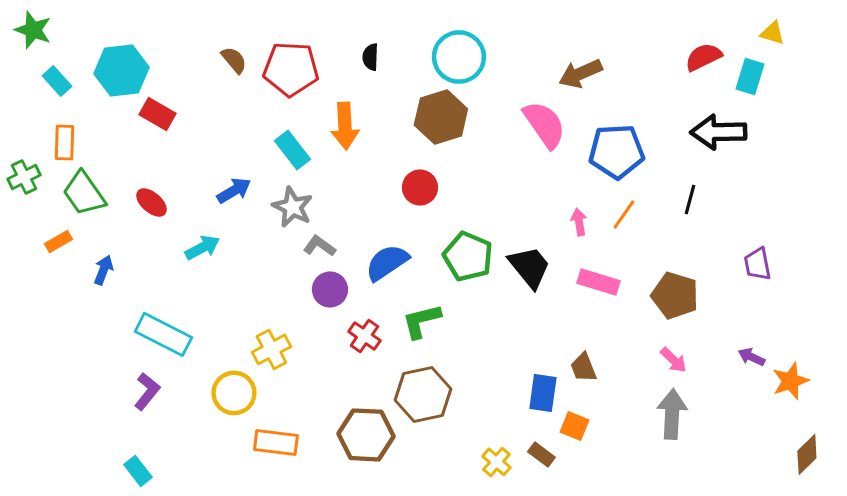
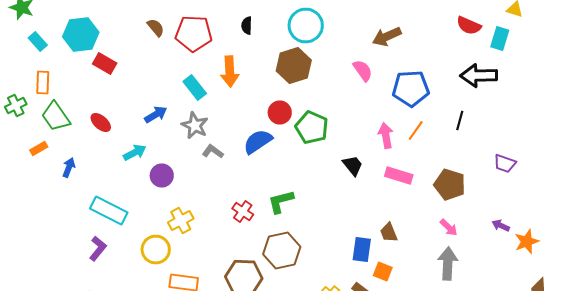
red semicircle: (703, 57) -> (469, 26), turned -130
pink semicircle: (544, 124) -> (363, 70), size x0.7
pink arrow: (579, 222) -> (386, 136), size x1.4
green pentagon: (468, 256) -> (312, 128), moved
blue semicircle: (387, 262) -> (258, 142), moved
purple trapezoid: (757, 264) -> (505, 164), turned -60
black trapezoid: (529, 267) -> (353, 166), size x0.7
purple circle: (330, 289) -> (162, 176), moved

